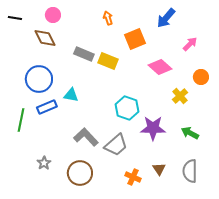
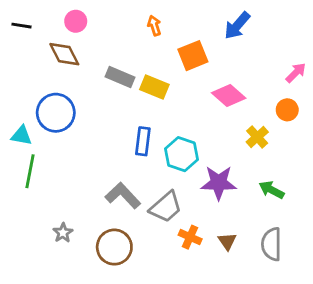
pink arrow: (190, 44) -> (296, 73), moved
cyan triangle: (71, 95) -> (21, 136), moved
blue rectangle: (47, 107) -> (143, 141), moved, turned -60
orange cross: (133, 177) -> (190, 237), moved

